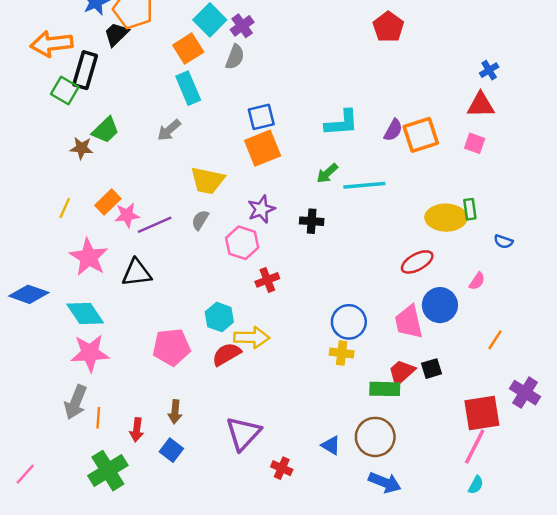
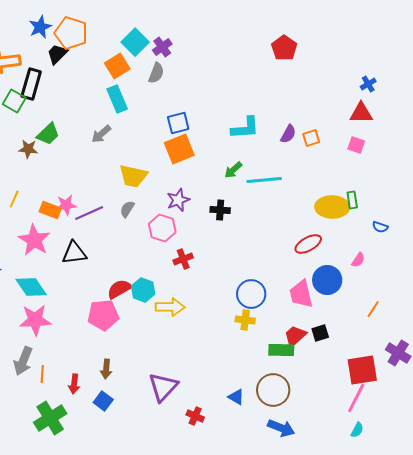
orange square: (421, 135) -> (311, 138), size x0.6
orange rectangle: (108, 202) -> (50, 210), moved, turned 65
red semicircle: (227, 354) -> (119, 289), moved

